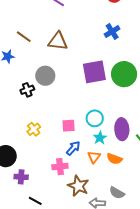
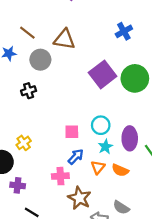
purple square: (94, 72) -> (103, 74), turned -30
gray circle: (45, 76) -> (40, 60), moved
yellow cross: (34, 129) -> (24, 143), moved

